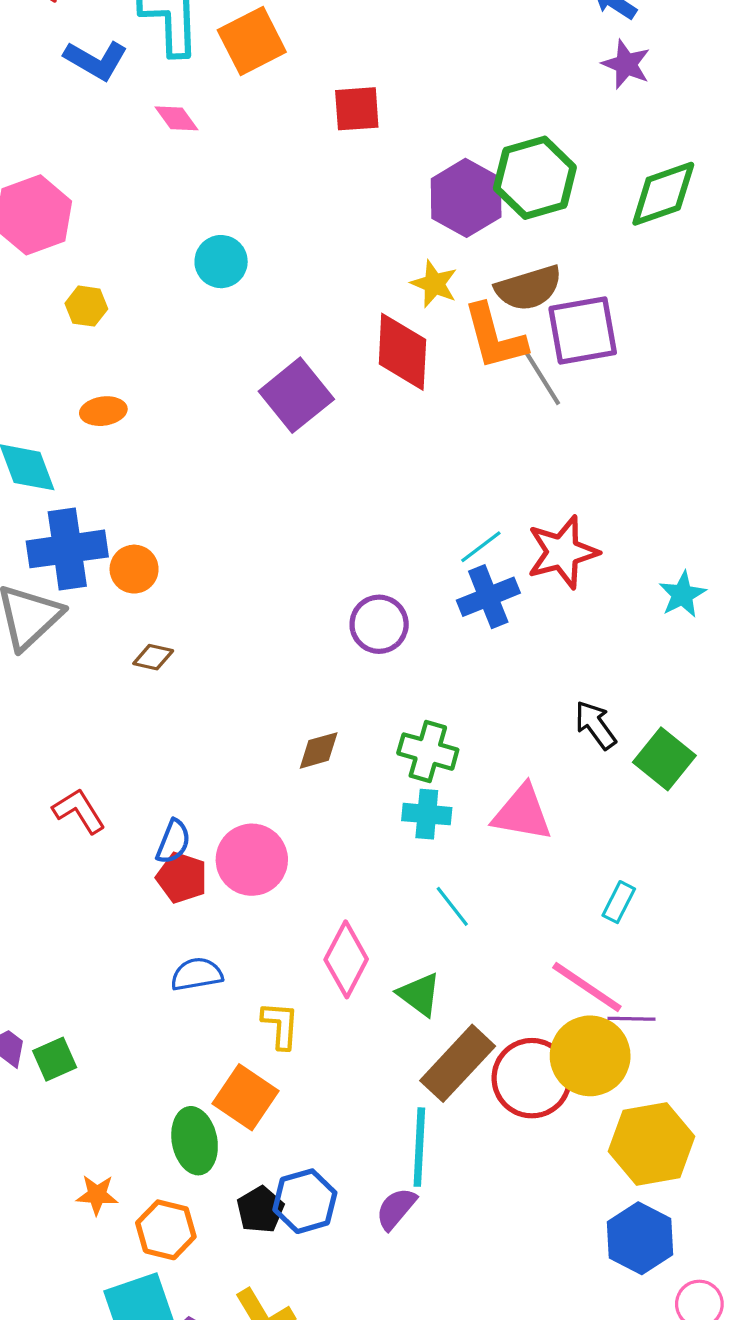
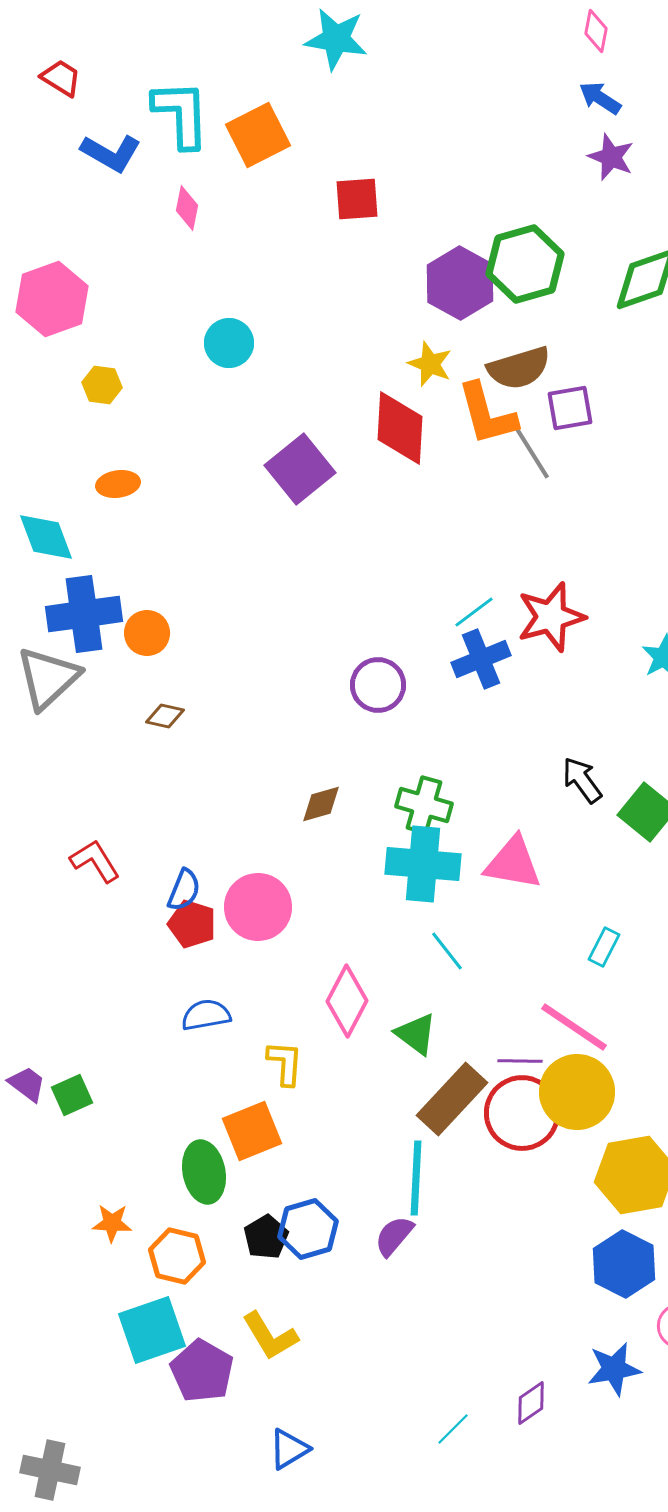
pink diamond: (177, 118) -> (187, 208), turned 48
purple square: (583, 330) -> (570, 408), size x0.7
cyan cross: (427, 814) -> (423, 864), size x1.6
purple line: (631, 1019) -> (520, 1061), moved
orange square: (245, 1097) -> (252, 1131), turned 34

